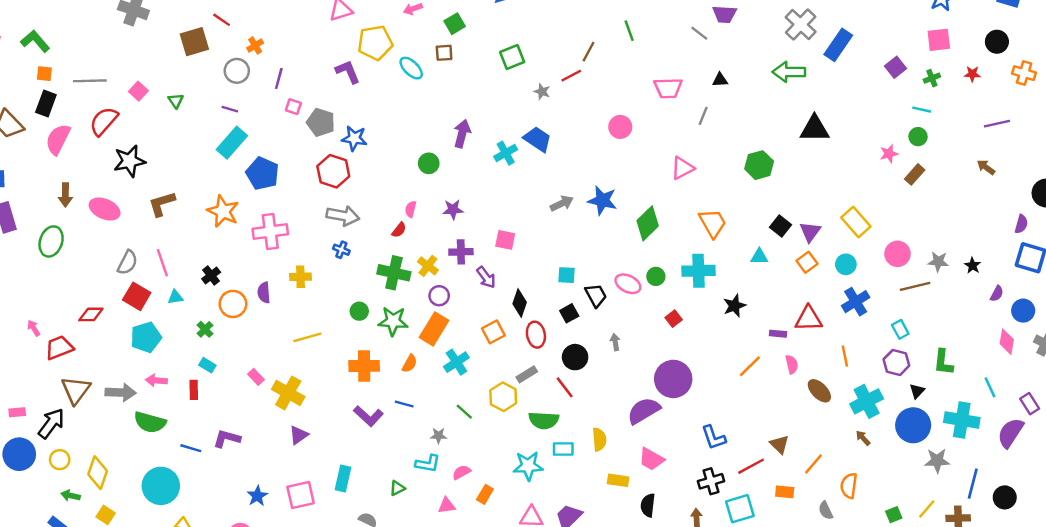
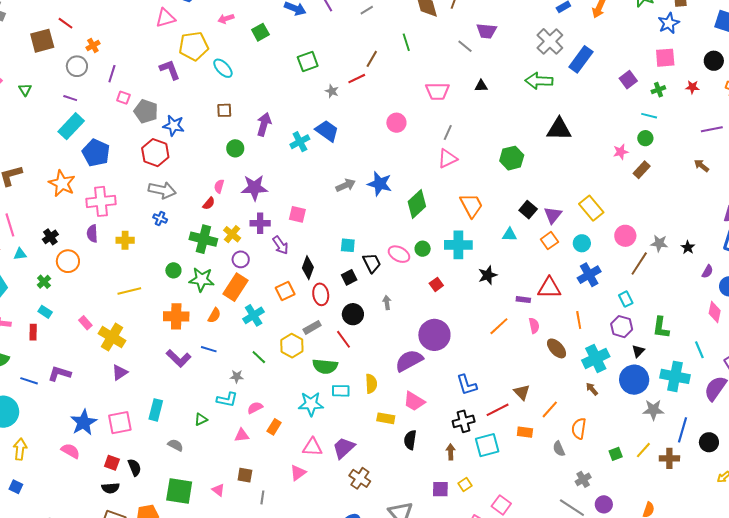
brown square: (444, 53) -> (224, 110), moved
gray line: (703, 116) -> (448, 132), moved
purple star: (453, 210) -> (254, 188), size x1.5
brown line: (915, 286) -> (639, 263), turned -45
purple semicircle: (264, 293) -> (92, 234), moved
blue star: (257, 496) -> (84, 422), size x1.5

